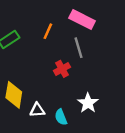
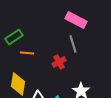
orange line: (48, 31) -> (27, 53), moved, turned 72

